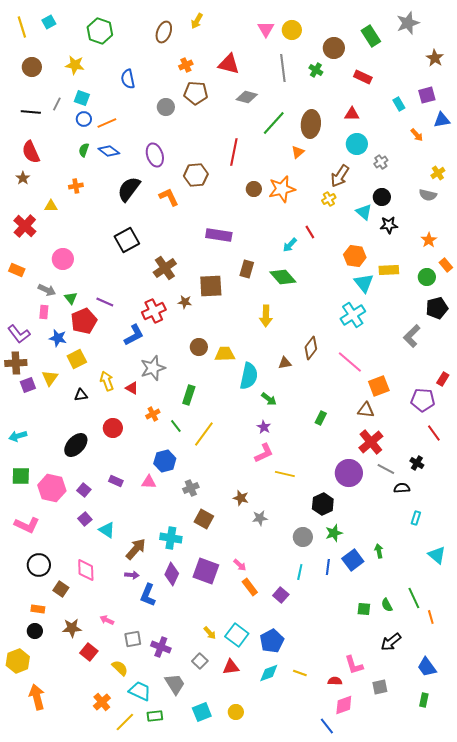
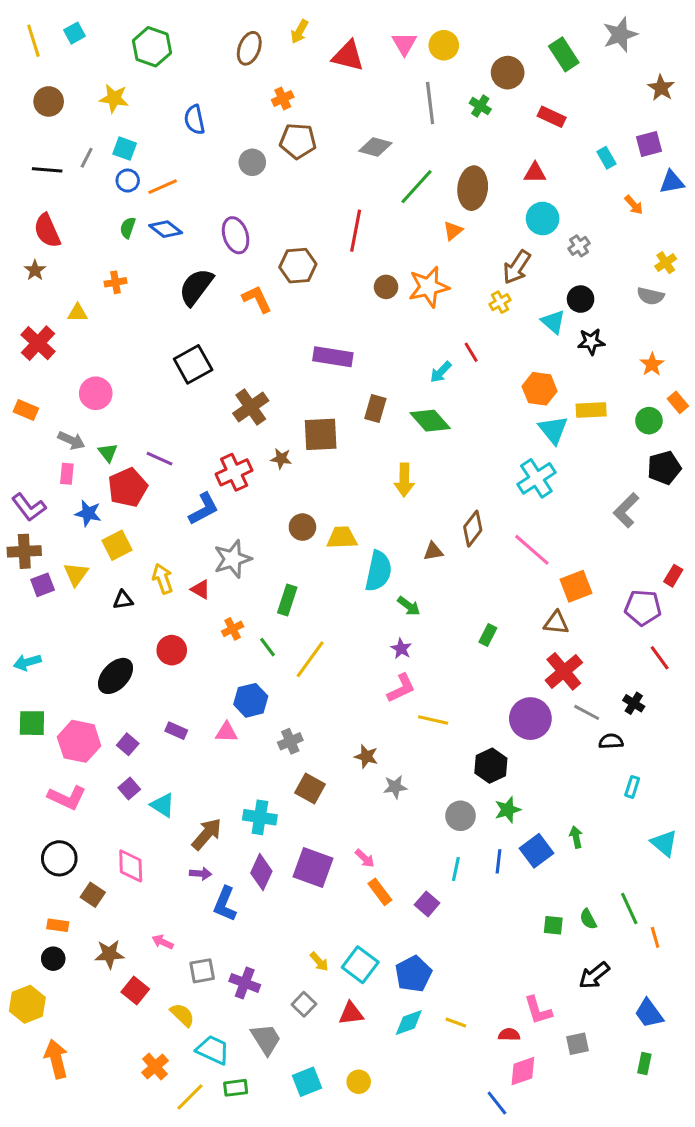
red triangle: (229, 64) -> (348, 56), moved
pink L-shape: (27, 525) -> (67, 798), moved

